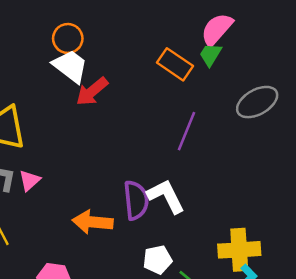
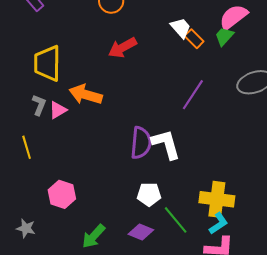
orange rectangle: (175, 64) -> (194, 39), size x0.7
white trapezoid: (70, 66) -> (181, 28), moved, size x0.7
orange arrow: (93, 222) -> (86, 95), moved

